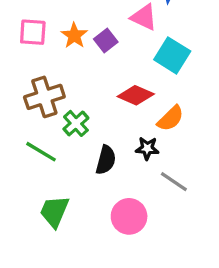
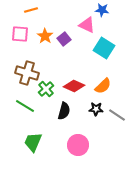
red diamond: (136, 95) -> (74, 86), moved
brown cross: (44, 97) -> (27, 73), turned 35
black star: (147, 148) -> (96, 109), moved
gray line: (174, 182) -> (117, 115), moved

